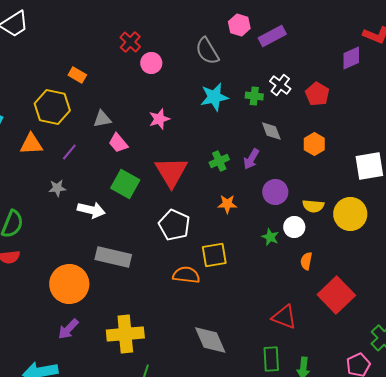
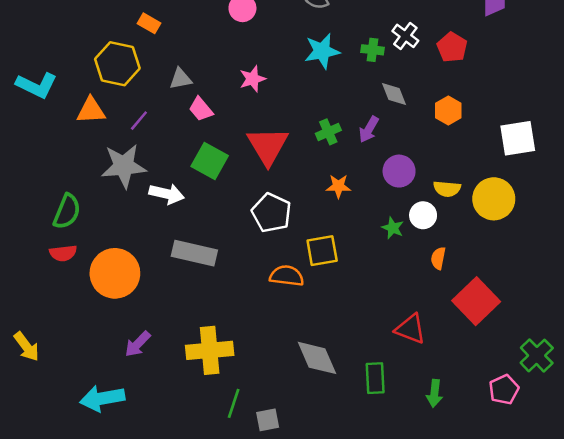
gray star: (57, 188) -> (124, 166), size x2.0
orange circle: (69, 284) -> (115, 273), moved
green rectangle: (271, 359) -> (375, 378), moved

